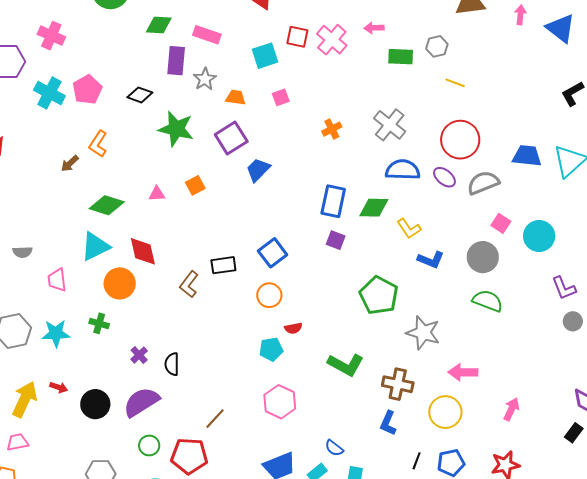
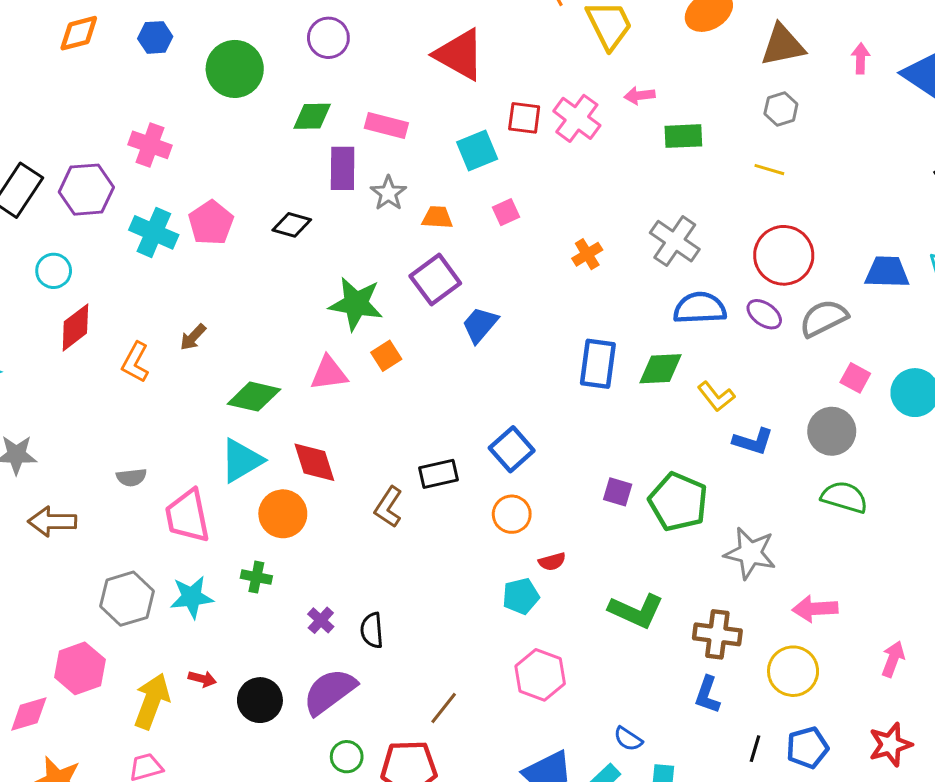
gray hexagon: (437, 46) -> (781, 109), moved
green star: (176, 129) -> (356, 304), moved
orange L-shape: (98, 144) -> (135, 362), moved
pink triangle: (157, 194) -> (329, 373), size x1.5
purple square: (336, 240) -> (618, 492), moved
pink trapezoid: (57, 280) -> (187, 516), size x1.5

